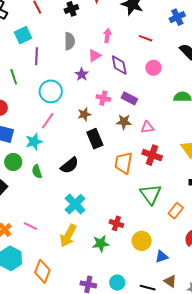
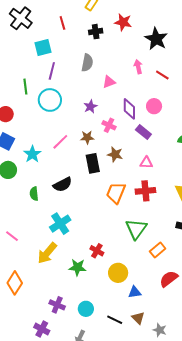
pink arrow: (107, 36) -> (138, 67), moved, turned -32
purple diamond: (119, 65) -> (129, 109), moved
pink circle: (153, 68) -> (154, 106), moved
purple star: (82, 74) -> (90, 107), moved
cyan circle: (51, 91) -> (50, 100), moved
purple rectangle: (129, 98) -> (143, 132), moved
pink line: (48, 121) -> (60, 142), moved
brown star: (124, 122) -> (115, 154), moved
cyan star: (34, 142) -> (32, 154), turned -30
red cross: (152, 155) -> (145, 191), turned -36
green semicircle: (37, 171) -> (34, 194), moved

